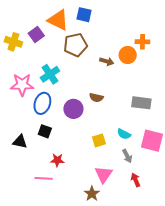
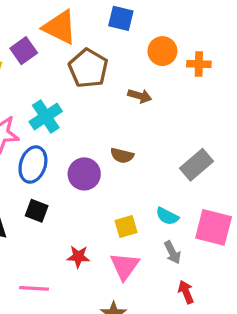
blue square: (84, 15) -> (121, 18), moved
brown pentagon: (75, 45) -> (88, 68), turned -30
orange circle: (128, 55) -> (162, 51), moved
gray rectangle: (141, 103) -> (196, 165), turned -48
red star: (57, 160) -> (78, 257), moved
pink triangle: (104, 174) -> (125, 266), moved

